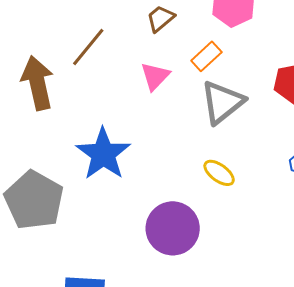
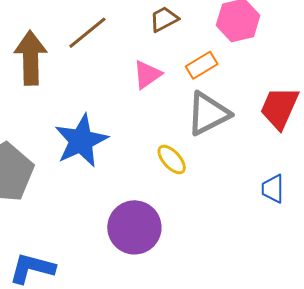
yellow ellipse: (219, 173) -> (172, 159), moved

